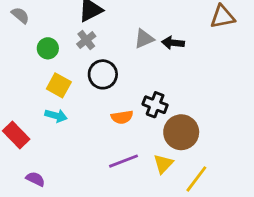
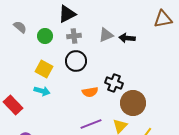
gray semicircle: (20, 15) -> (20, 27), moved
gray cross: (86, 40) -> (74, 36), moved, turned 32
green circle: (48, 48) -> (45, 36), moved

